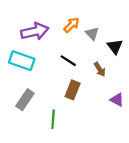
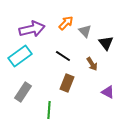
cyan rectangle: (22, 61) -> (20, 56), turned -55

